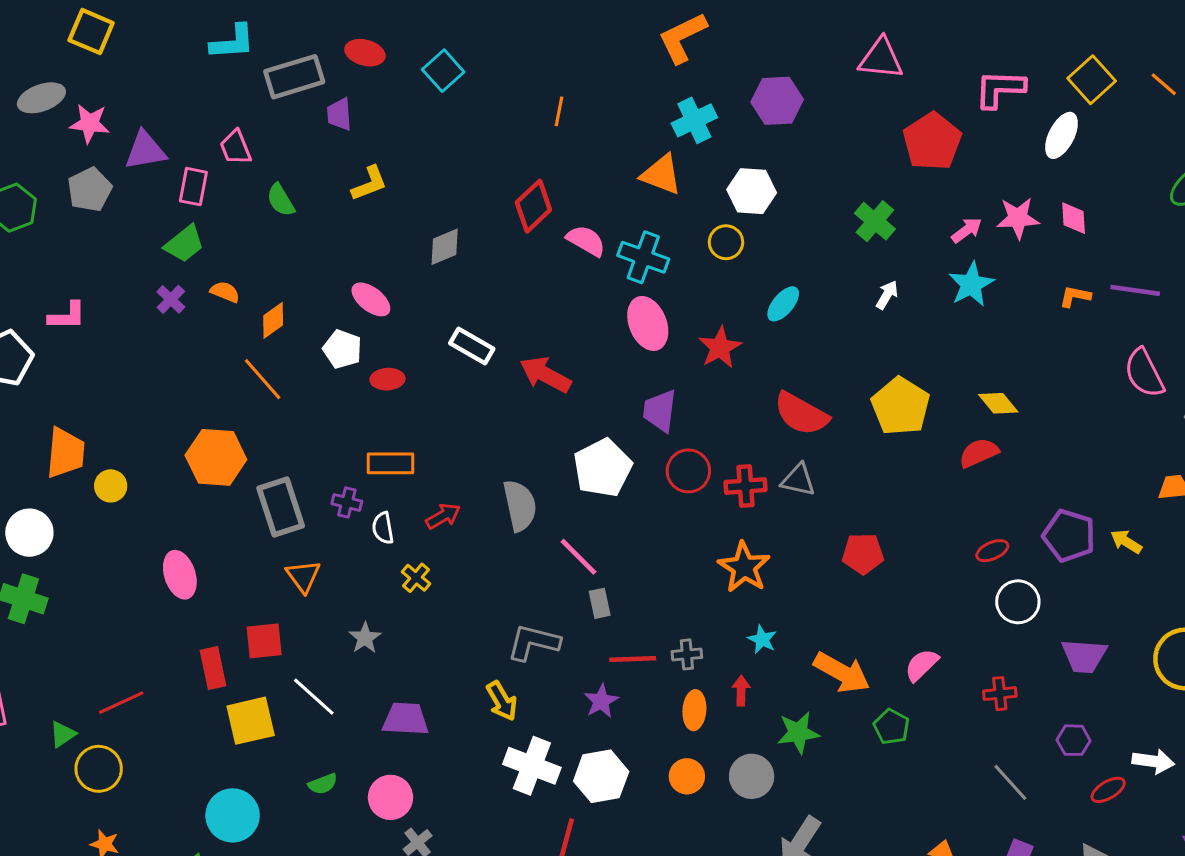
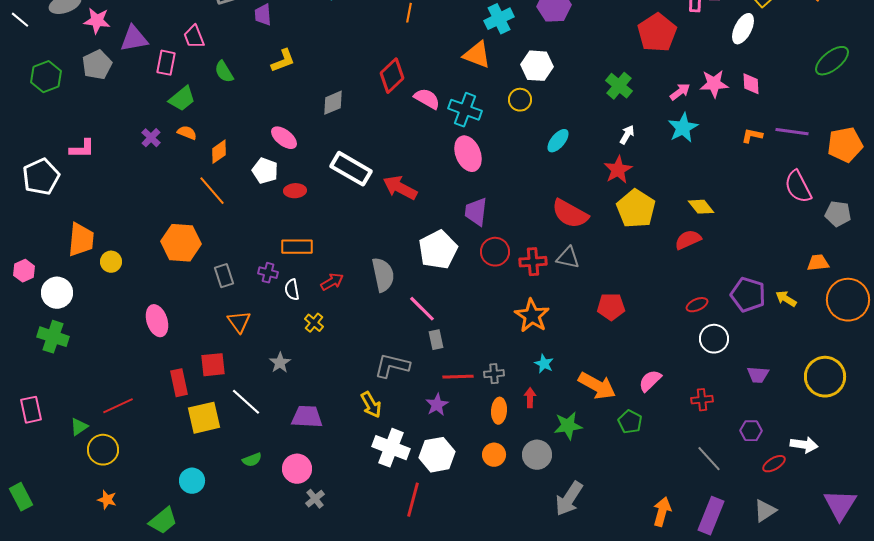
green trapezoid: (184, 244) -> (182, 99), moved
white rectangle: (472, 346) -> (351, 169), size x1.4
red star: (720, 348) -> (618, 170), moved
gray rectangle: (281, 507) -> (224, 276), size x0.6
purple trapezoid: (1084, 656) -> (758, 375), size x0.7
cyan circle: (233, 815) -> (192, 481), size x0.7

